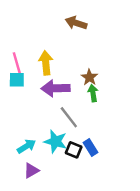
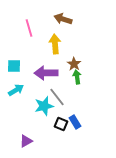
pink line: (17, 63) -> (29, 28), moved
yellow arrow: (46, 63) -> (55, 44), moved
cyan star: (55, 141) -> (44, 106), moved, turned -30
cyan arrow: (26, 146) -> (16, 90), moved

